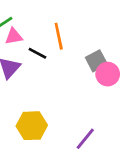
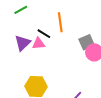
pink triangle: (14, 36) -> (39, 43), moved

